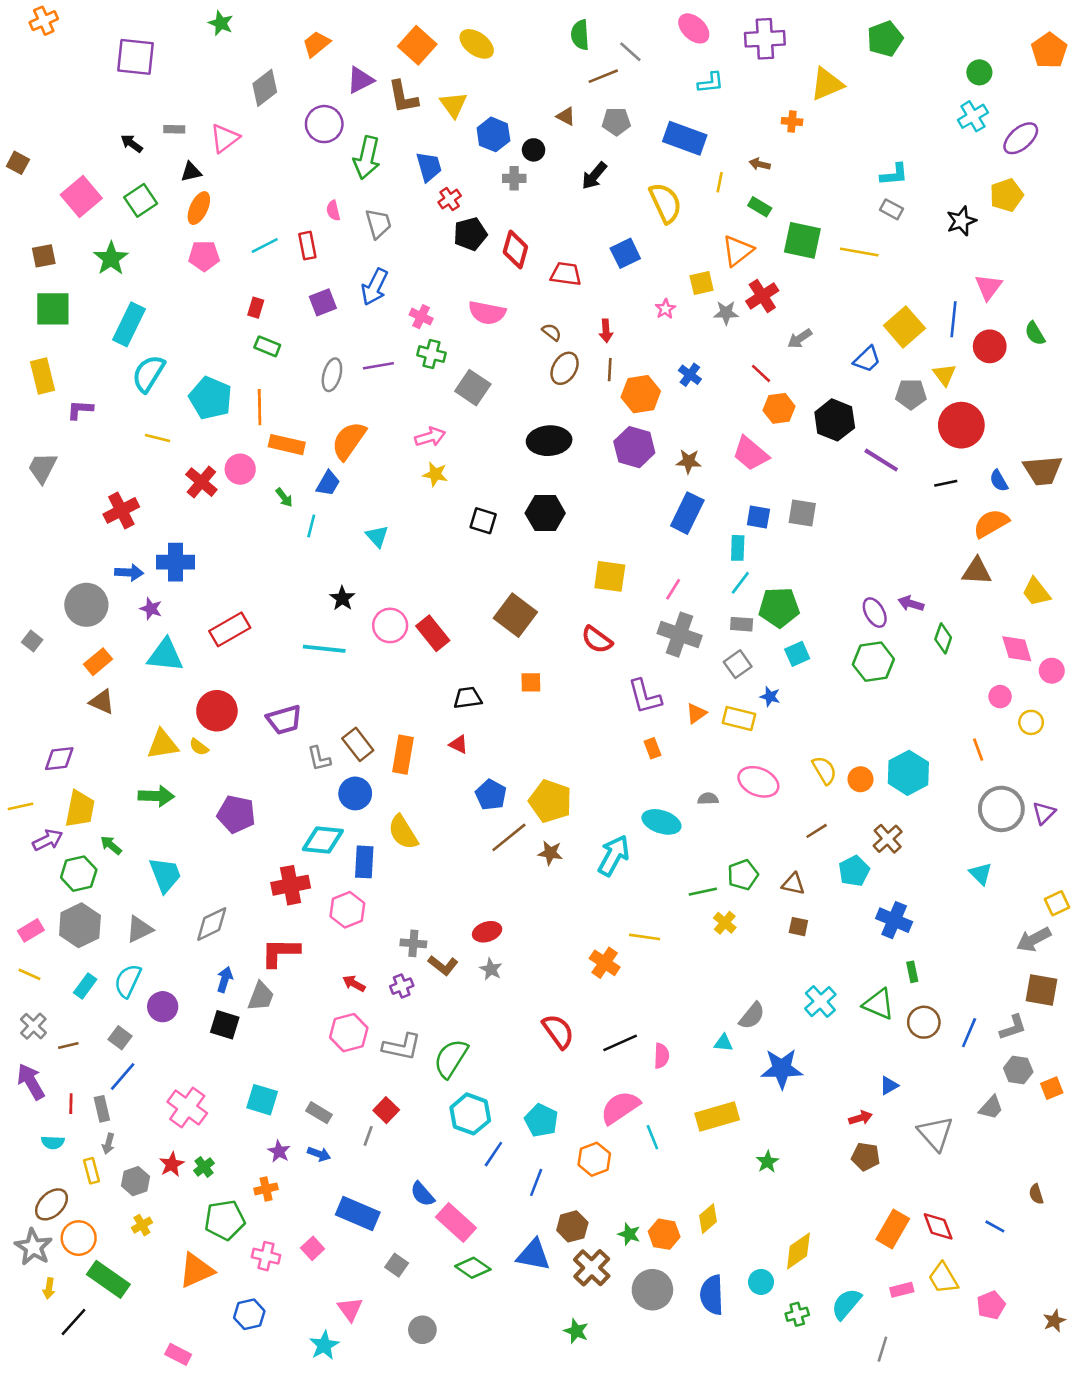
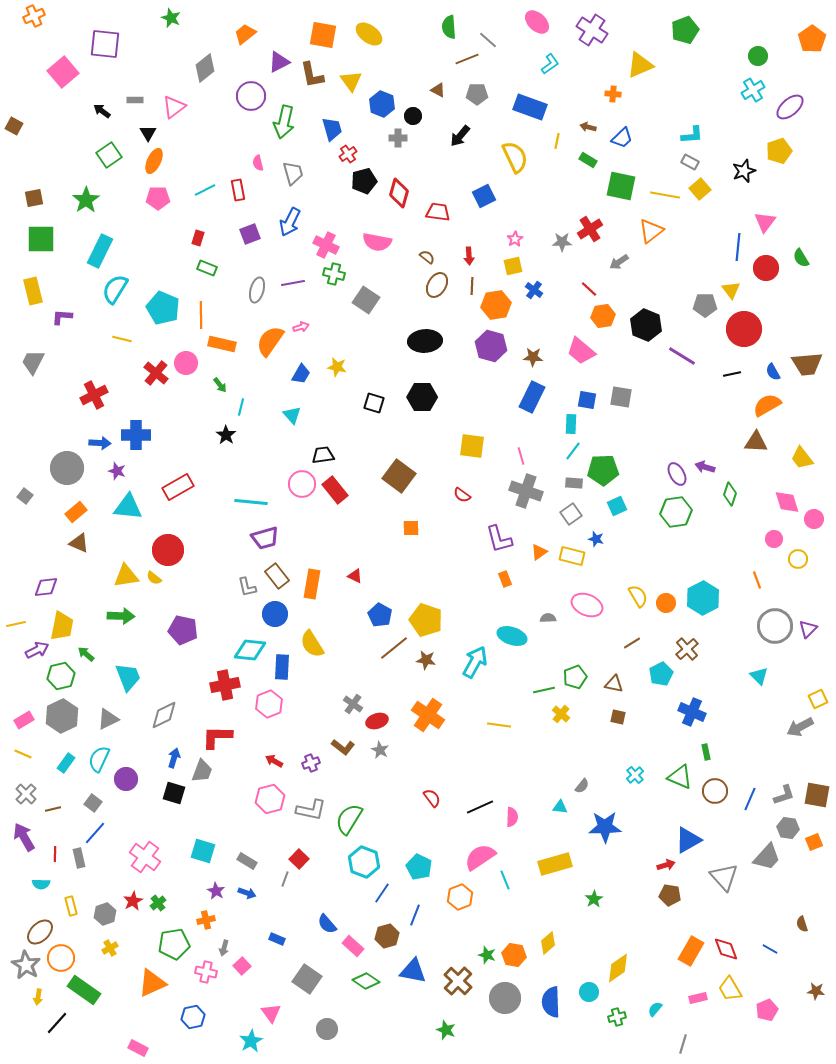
purple cross: (765, 39) -> (592, 30), turned 36
orange square: (417, 45) -> (323, 35), turned -32
cyan L-shape: (711, 83) -> (550, 64), turned -30
black triangle: (191, 172) -> (148, 133), turned -48
pink square: (81, 196) -> (63, 72), moved
orange triangle: (738, 251) -> (651, 231), moved
yellow square: (702, 283) -> (513, 266), moved
pink cross: (421, 317) -> (326, 245), size x1.4
yellow square: (904, 327) -> (700, 189), moved, size x0.7
blue trapezoid: (867, 359) -> (622, 138), moved
pink arrow: (430, 437) -> (301, 327), moved, size x0.7
blue trapezoid: (328, 483) -> (301, 374), moved
pink line: (673, 589) -> (521, 456), turned -48
black star: (342, 598) -> (226, 435), moved
red semicircle: (597, 640) -> (462, 495), size x0.7
black trapezoid: (468, 698) -> (323, 455), moved
purple trapezoid: (284, 720) -> (265, 538), moved
gray cross: (413, 943) -> (353, 704), moved, turned 30
orange cross: (605, 963) -> (428, 715), moved, size x1.4
brown square: (1041, 990) -> (817, 795), moved
cyan cross: (820, 1002) -> (635, 775), size x0.7
gray semicircle: (752, 1016) -> (582, 786), size x0.7
red semicircle: (558, 1031) -> (432, 798), size x0.7
blue triangle: (889, 1086) -> (688, 840), size x1.8
gray trapezoid: (991, 1107) -> (767, 857), size x1.4
gray arrow: (108, 1144) -> (224, 948), moved
blue rectangle: (358, 1213) -> (277, 939), size x0.5
pink rectangle: (456, 1223) -> (353, 946), size x0.7
brown hexagon: (572, 1226) -> (387, 936), moved
gray square: (397, 1265) -> (307, 979), size x1.6
cyan semicircle: (846, 1304) -> (655, 1009), size x0.6
brown star: (1054, 1321) -> (816, 991), moved, turned 30

